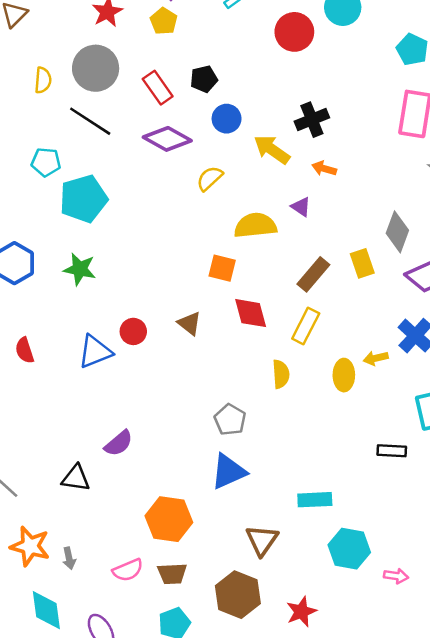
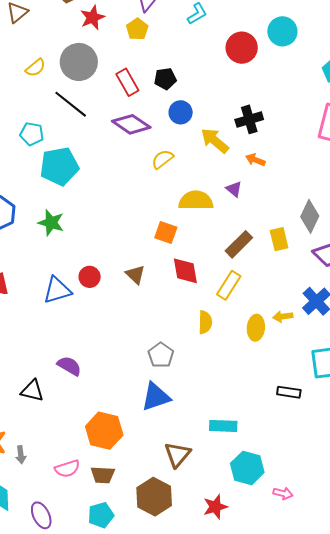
yellow semicircle: (43, 80) -> (35, 68), turned 40
purple semicircle: (119, 443) -> (69, 366), turned -115
red star: (301, 612) -> (215, 507), moved

